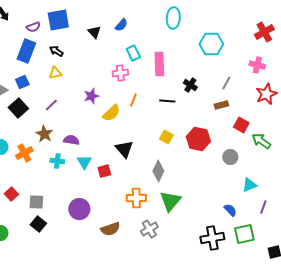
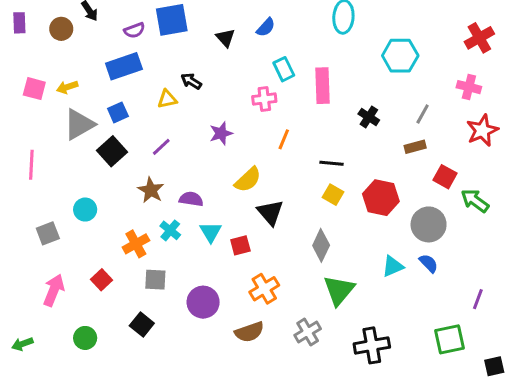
blue rectangle: (26, 51) -> (124, 66), turned 50
black arrow: (56, 51) -> (191, 81), moved
black line: (167, 101) -> (332, 163), moved
yellow semicircle: (111, 113) -> (248, 180), moved
orange cross: (24, 153) -> (136, 244), moved
gray circle: (230, 157) -> (429, 224), size x1.5
cyan cross: (57, 161) -> (170, 230), turned 32
cyan triangle: (249, 185) -> (393, 266), moved
orange cross: (136, 198) -> (264, 289), moved, turned -30
gray square: (36, 202) -> (155, 280), moved
blue semicircle: (230, 210) -> (429, 263), moved
black cross: (212, 238) -> (372, 345), moved

